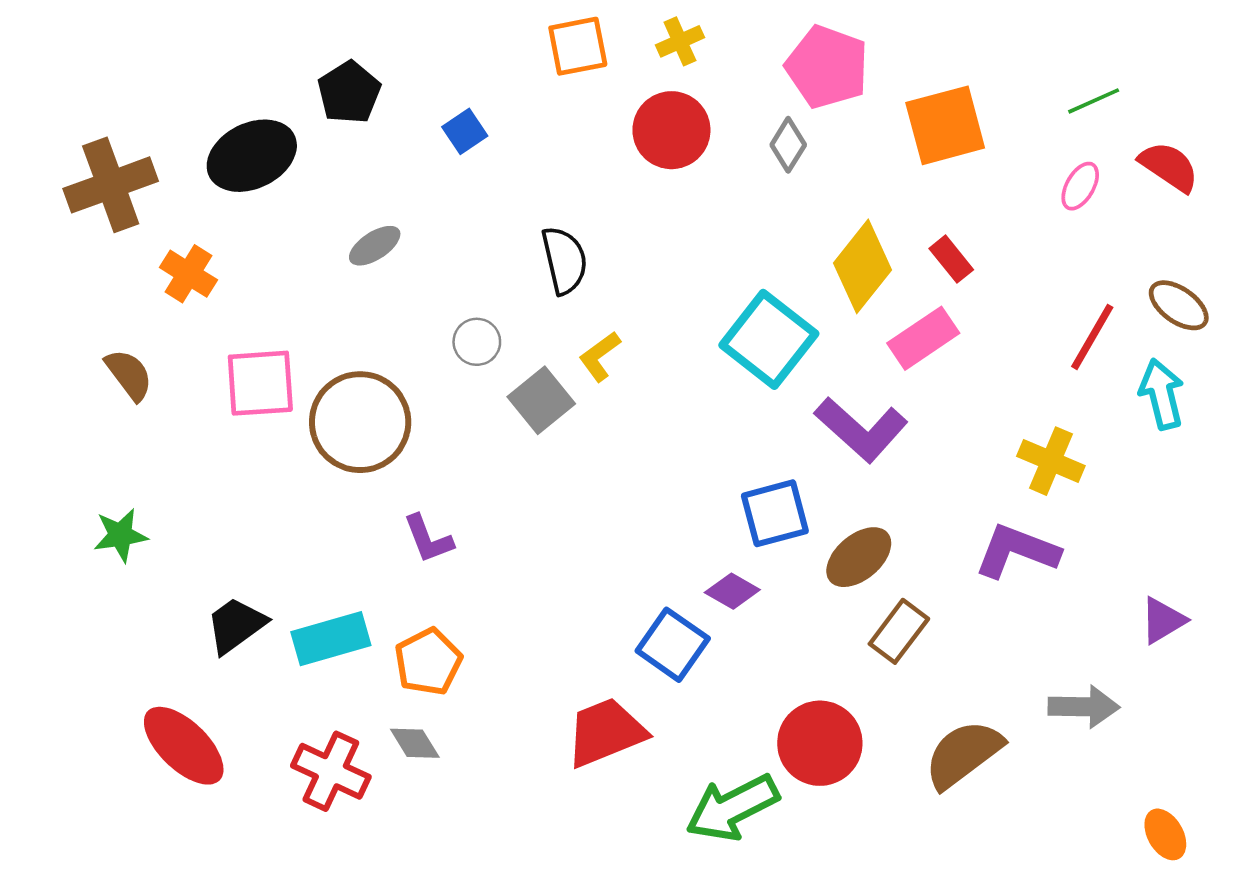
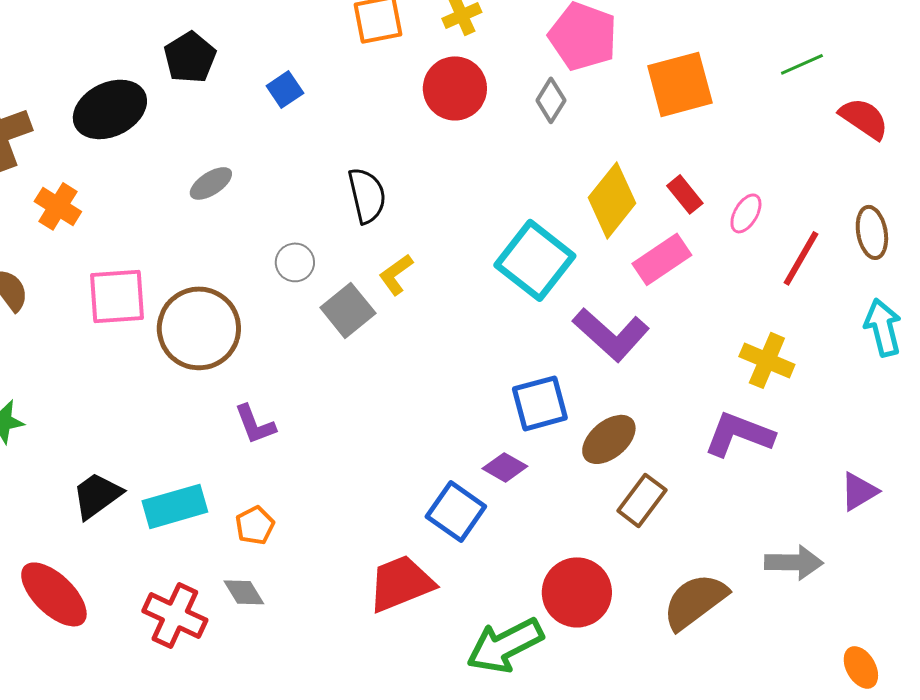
pink ellipse: (1080, 186) -> (746, 213), moved
brown ellipse: (1179, 305) -> (872, 232), turned 45
cyan arrow: (1162, 394) -> (883, 327), moved
orange pentagon: (428, 662) -> (255, 525), size x0.7

